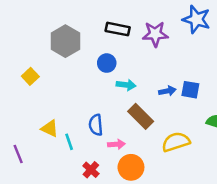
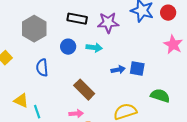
cyan arrow: (126, 85) -> (94, 48), moved
brown rectangle: (141, 116) -> (84, 90), moved
blue semicircle: (96, 125) -> (42, 68), moved

